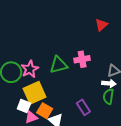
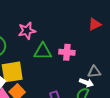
pink star: (30, 69) -> (27, 31), moved

